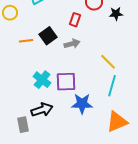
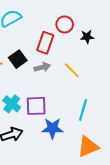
red rectangle: (75, 20) -> (45, 43), size x1.5
yellow line: (108, 62) -> (72, 70), moved

